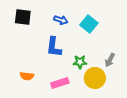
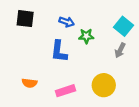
cyan square: (89, 24) -> (123, 26), moved
gray arrow: (110, 60) -> (120, 50), moved
green star: (80, 62) -> (86, 36), moved

